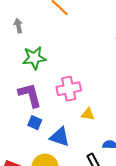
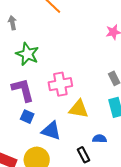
green star: (34, 58) -> (27, 54), turned 30
yellow triangle: (88, 114) -> (79, 109), size x1.5

